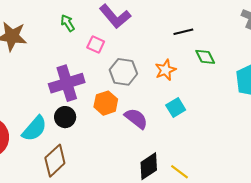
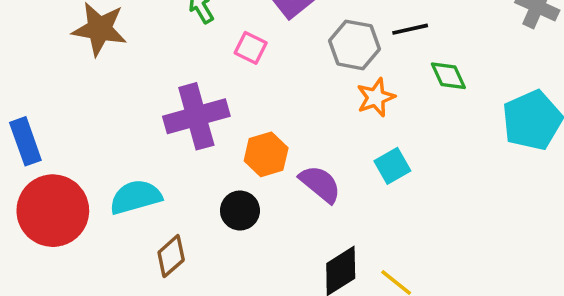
gray hexagon: (123, 72) -> (354, 45), moved
black circle: (65, 117) -> (240, 210), moved
cyan semicircle: (34, 129) -> (136, 197), turned -148
brown diamond: (55, 161) -> (171, 256), size x0.7

